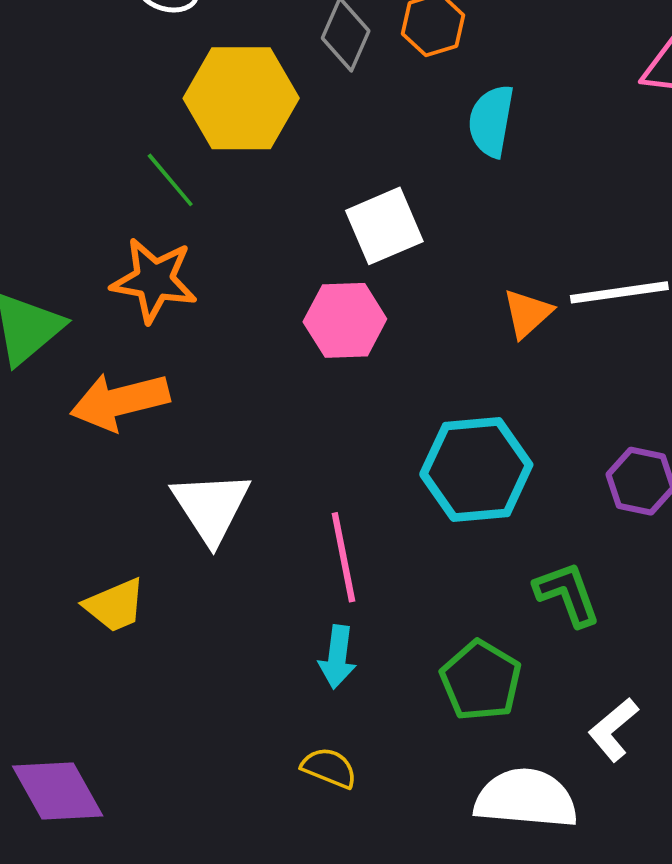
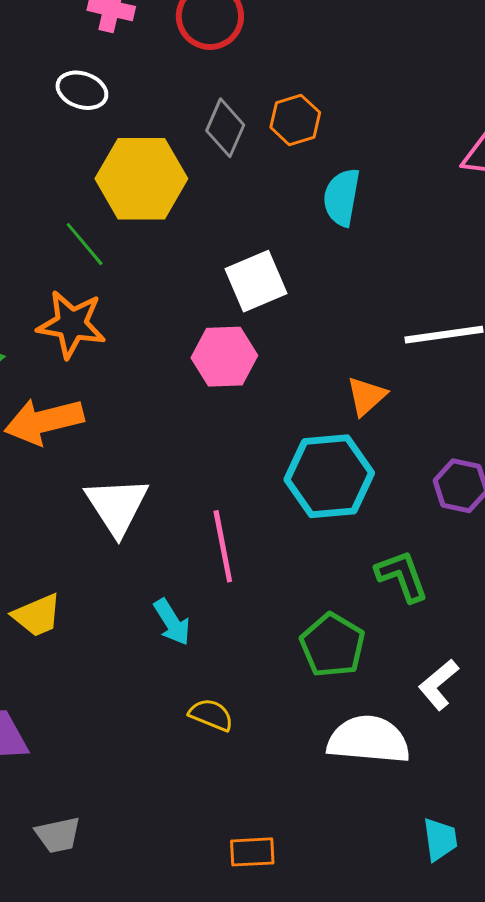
orange triangle: (527, 313) -> (366, 396), moved
yellow trapezoid: (115, 605) -> (37, 615), moved
cyan arrow: (337, 657) -> (172, 622), moved, turned -39

